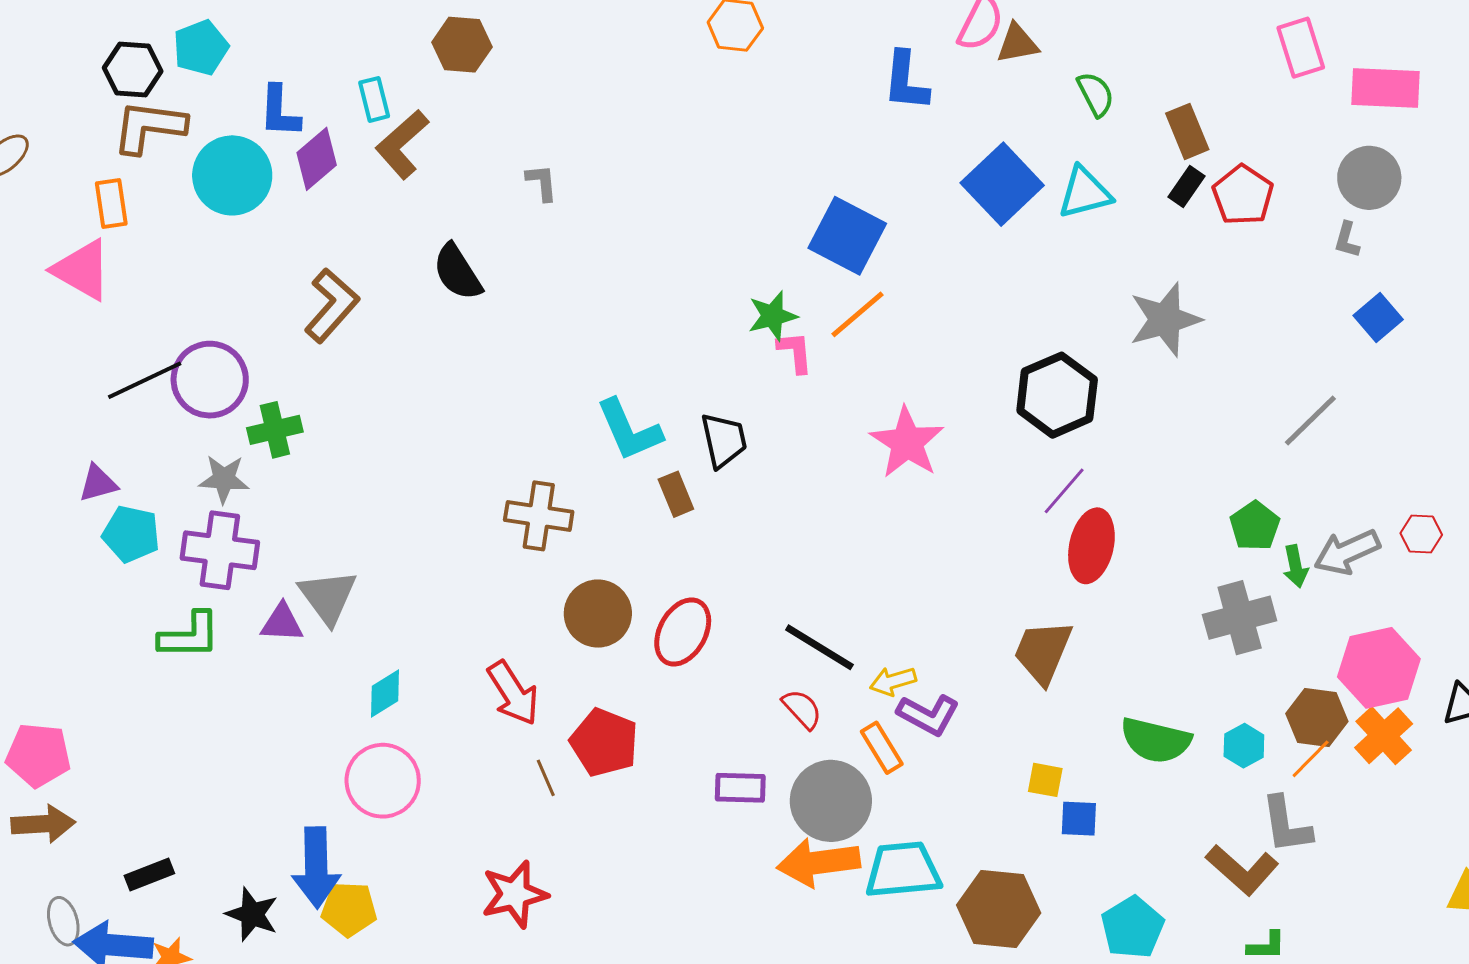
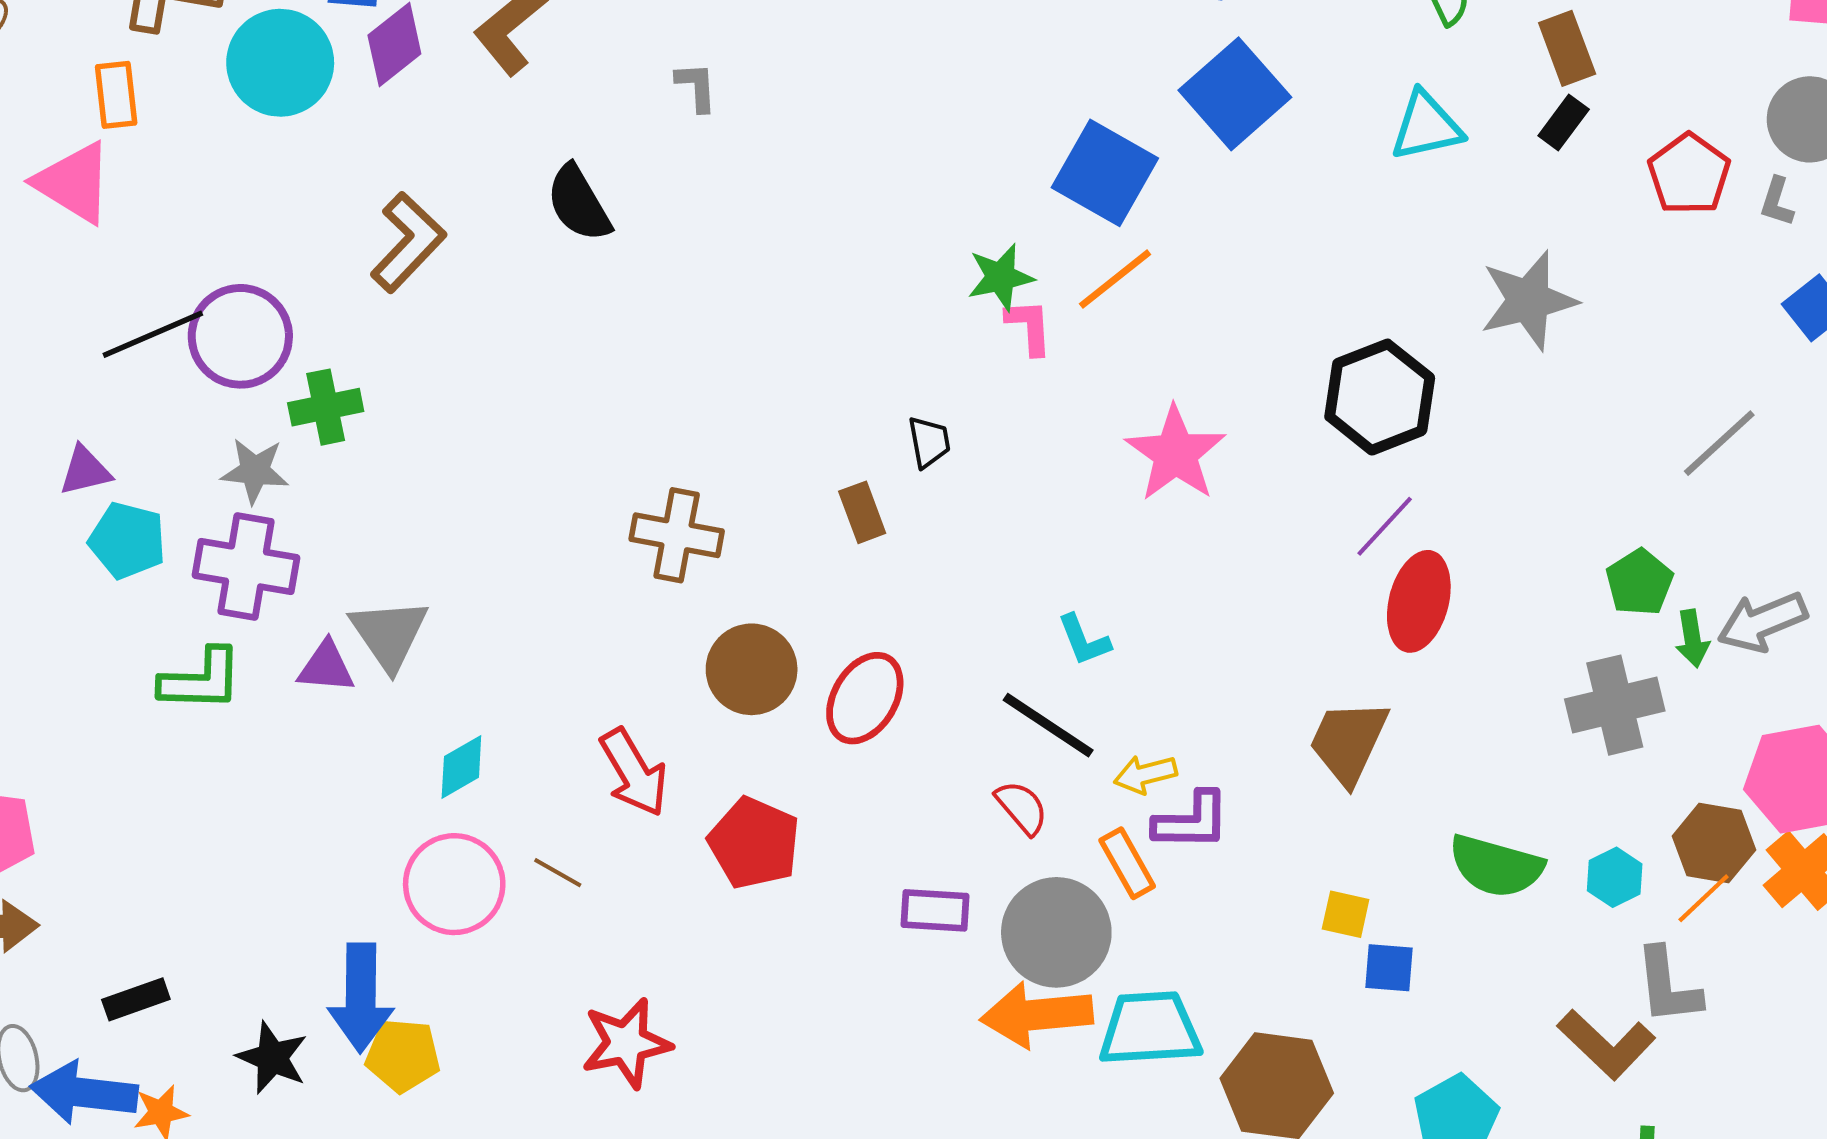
blue square: (1002, 184) -> (1235, 94), moved
red pentagon: (1243, 195) -> (1689, 174), moved
cyan L-shape: (629, 430) -> (1084, 640), moved, size x0.6
black trapezoid: (724, 440) -> (929, 442), size x0.7
purple L-shape: (928, 715) -> (1191, 821), turned -30
brown line: (546, 778) -> (558, 873), moved, turned -39

